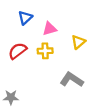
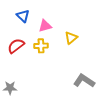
blue triangle: (25, 18) -> (23, 16), turned -32
gray L-shape: (72, 80) -> (84, 81), moved

